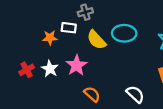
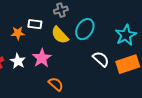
gray cross: (85, 12) -> (61, 10), moved
cyan ellipse: (124, 33) -> (85, 29), turned -60
white semicircle: (135, 94) -> (101, 59), moved

